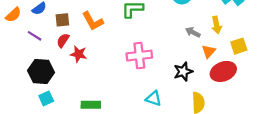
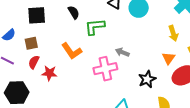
orange L-shape: (93, 21) -> (72, 51), moved
gray arrow: (193, 32) -> (122, 52), moved

